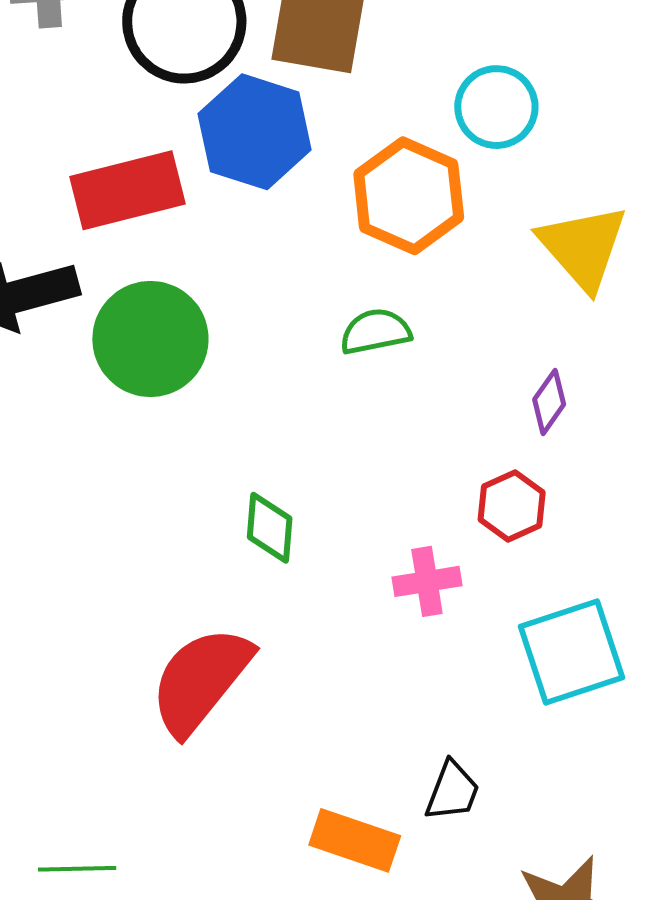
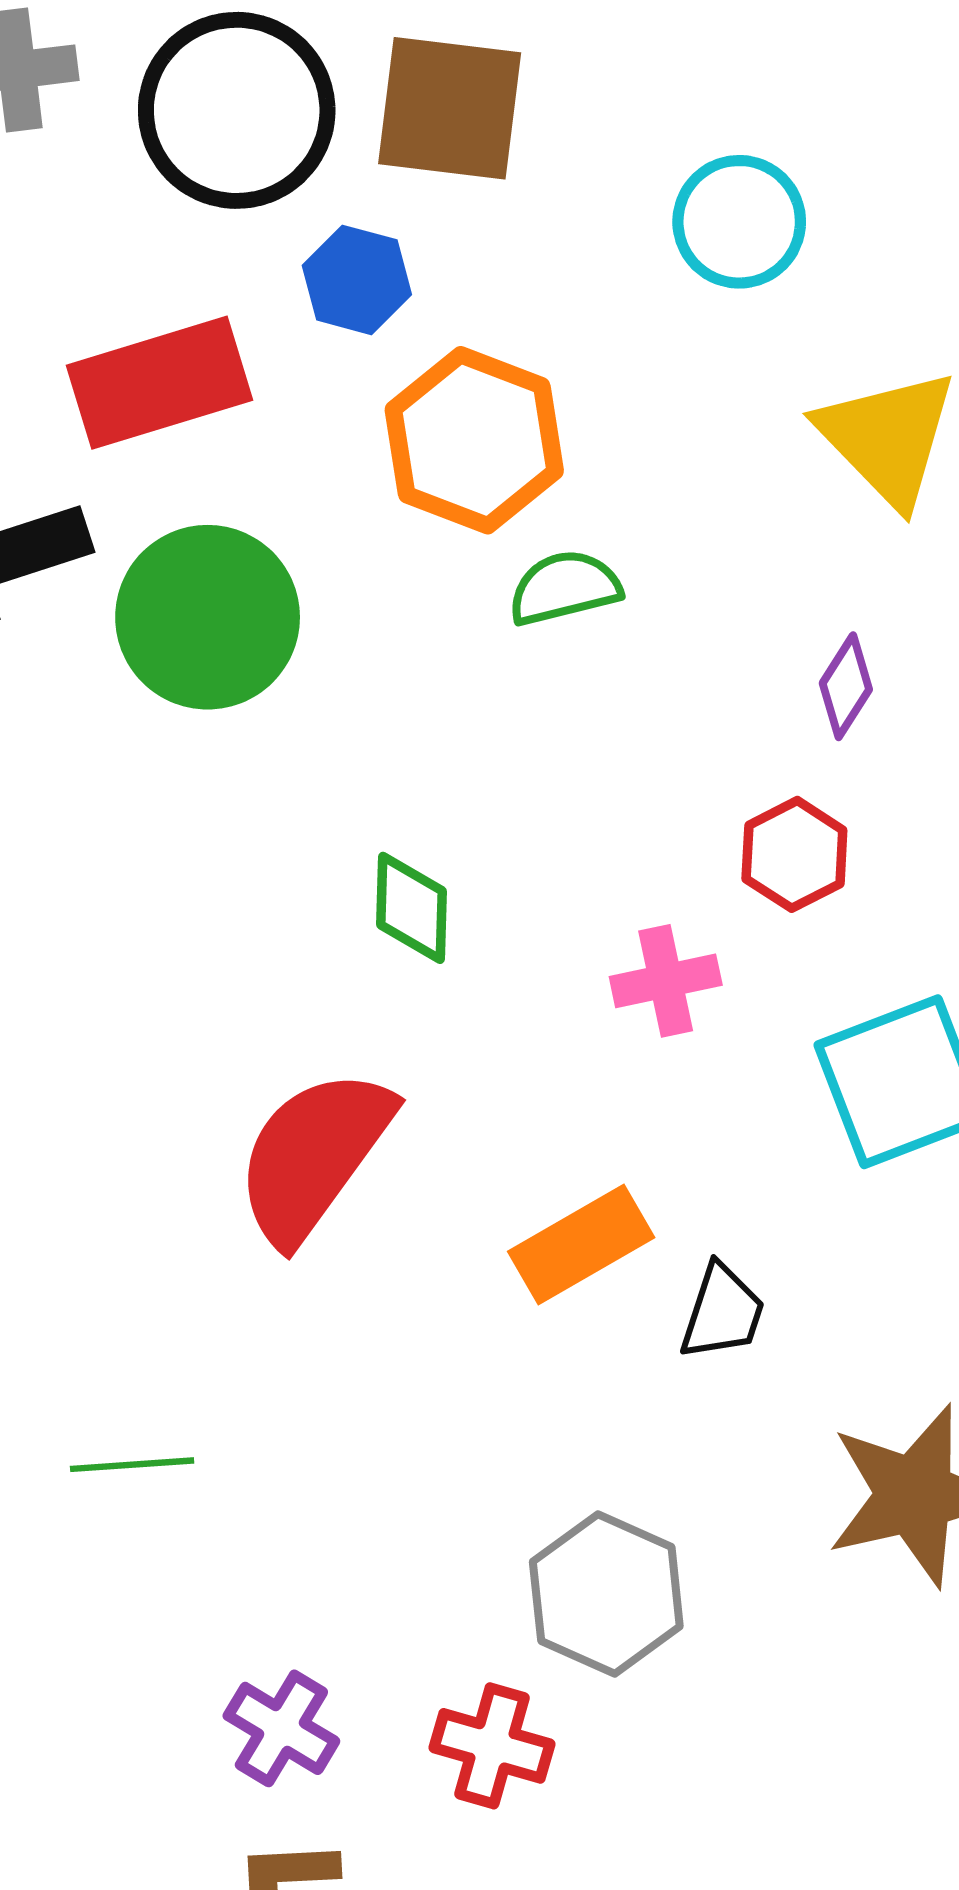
blue hexagon: (255, 132) -> (357, 280), size x0.6
orange hexagon: (409, 196) -> (474, 440), moved
orange rectangle: (355, 840) -> (581, 1245), moved, turned -46

